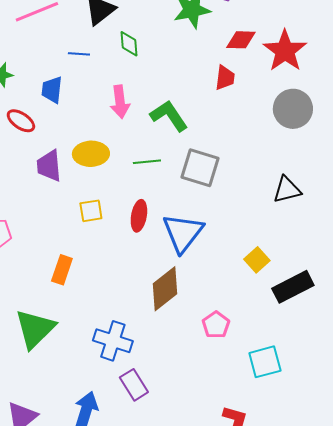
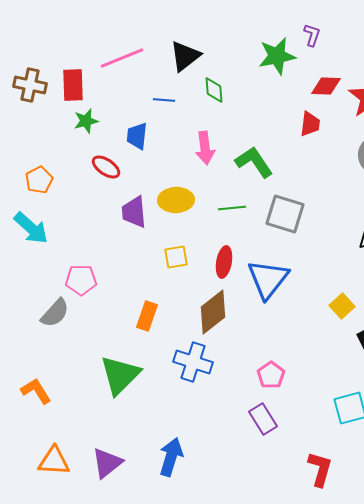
brown diamond: (165, 289) -> (213, 312), moved
pink pentagon: (216, 325) -> (271, 375), moved
blue cross: (113, 341) -> (193, 362), moved
purple rectangle: (134, 385) -> (263, 419), moved

